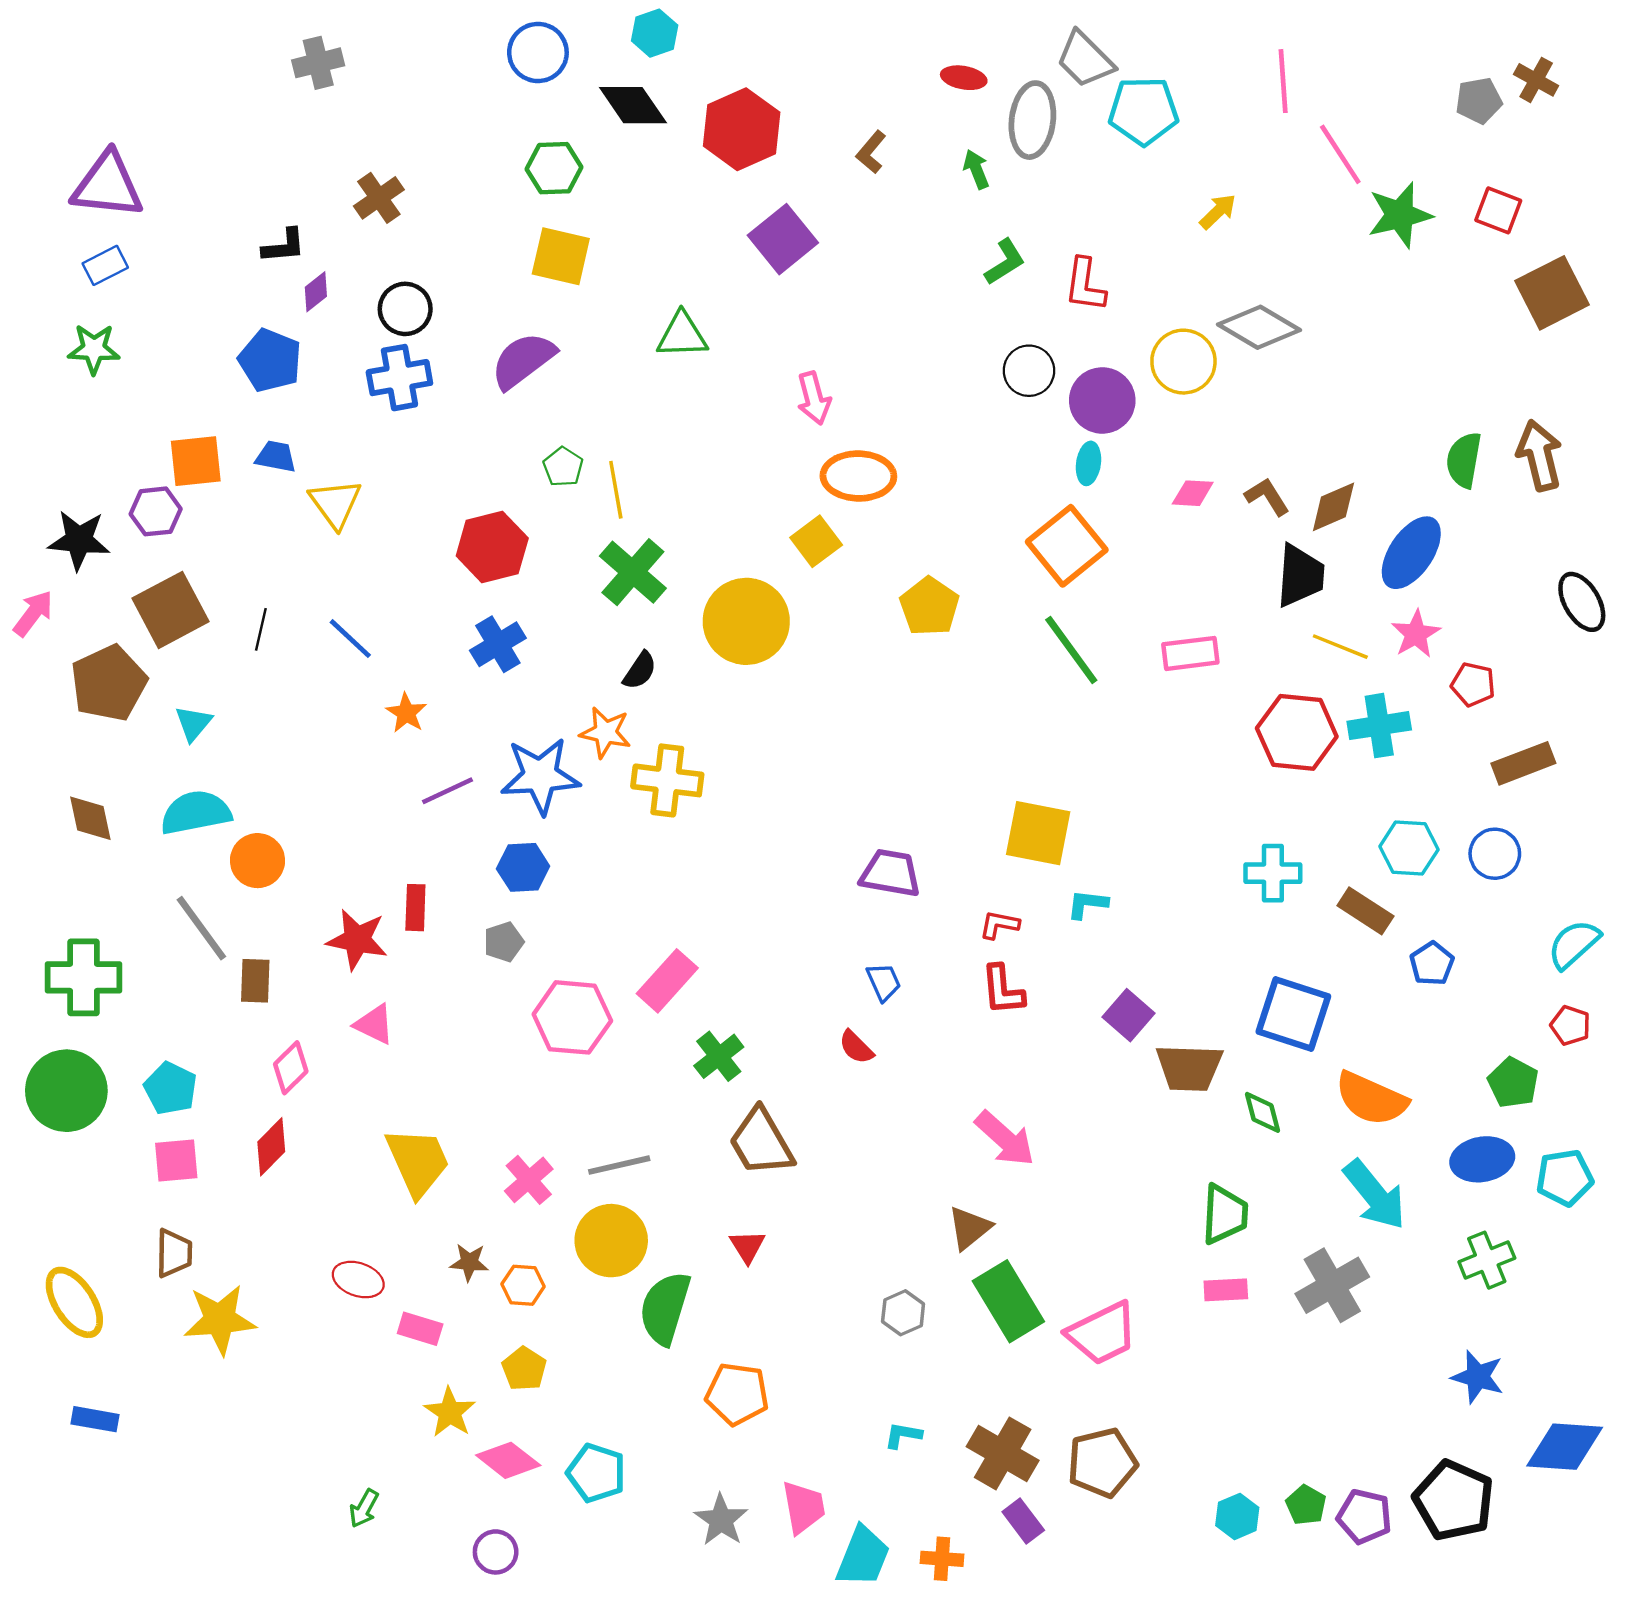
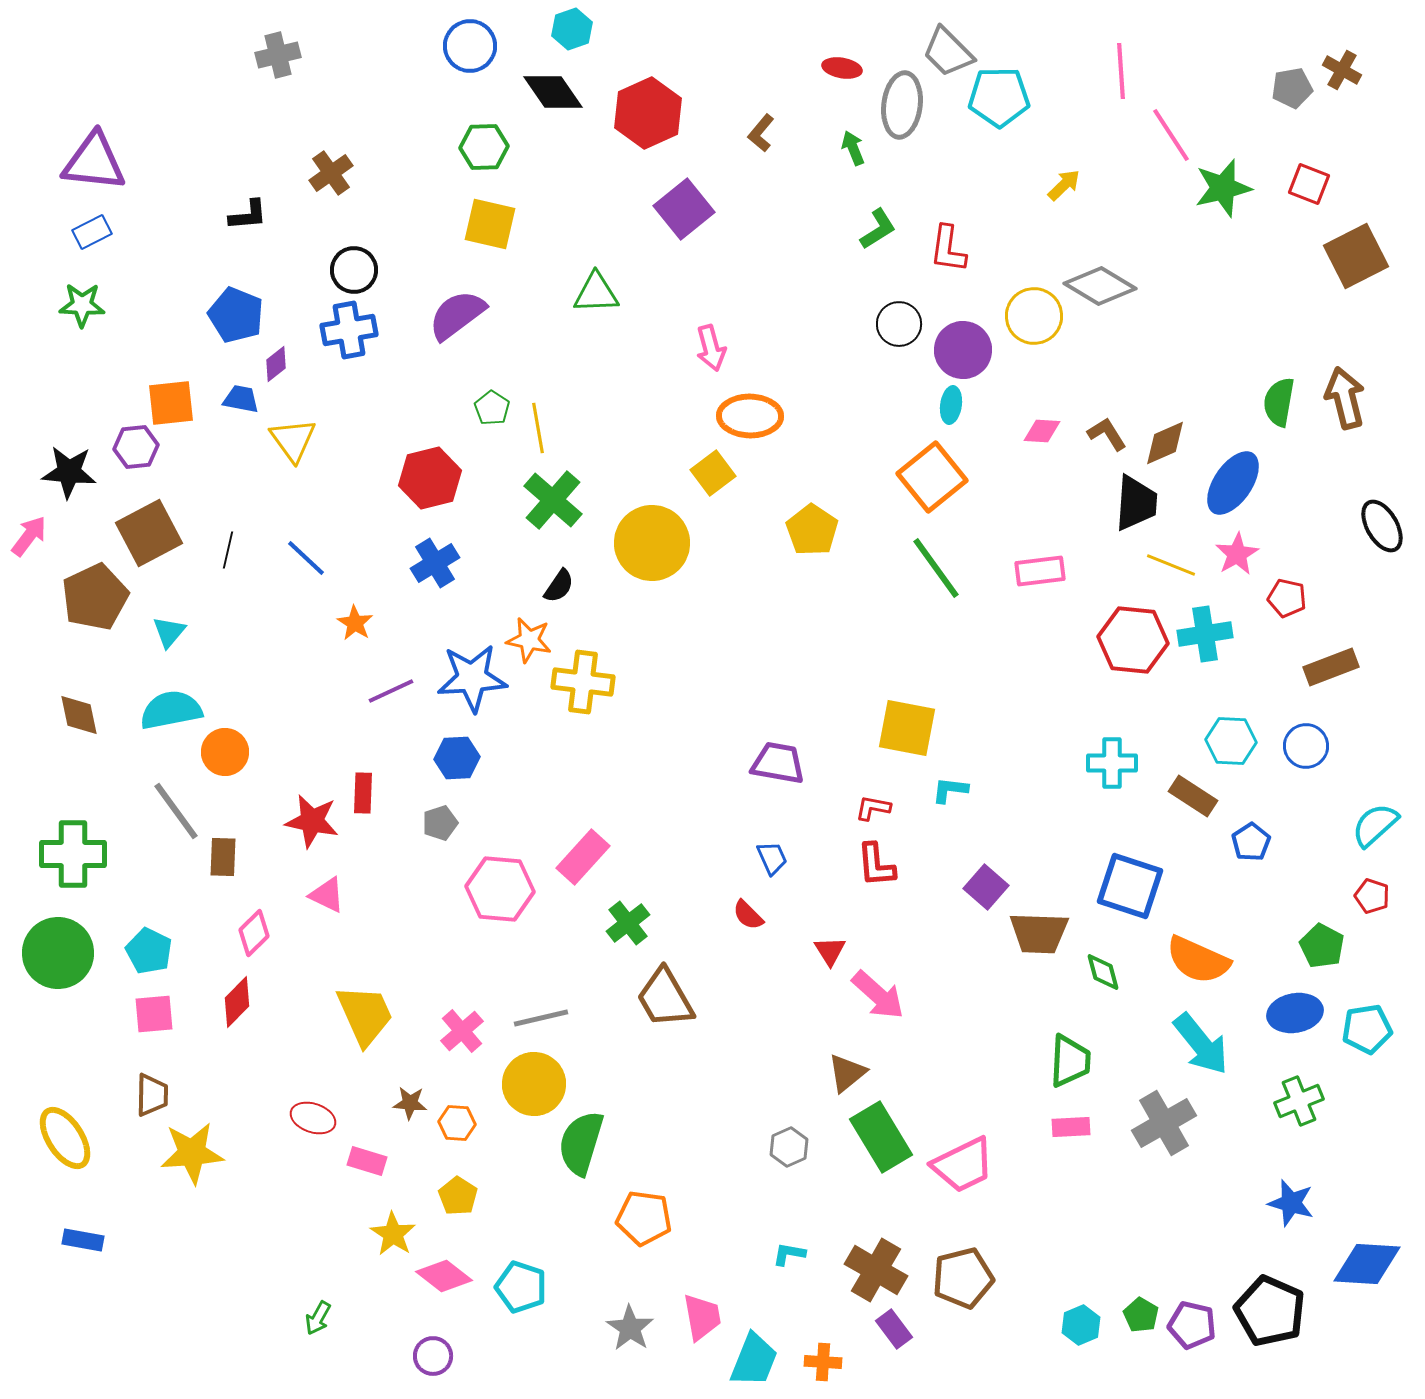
purple diamond: (316, 292) -> (276, 364), moved
red triangle: (747, 1246) -> (830, 951), moved

